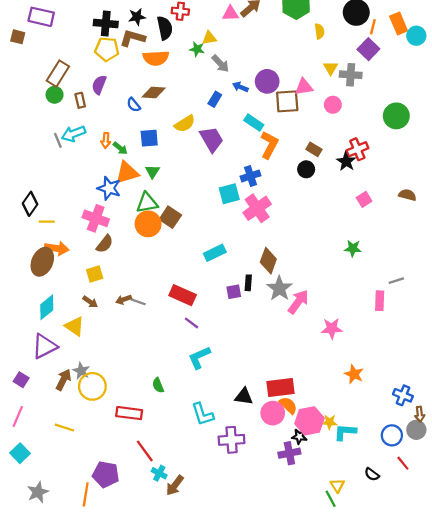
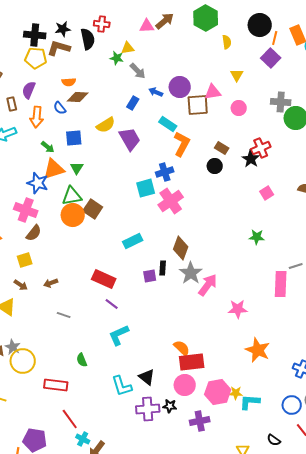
orange semicircle: (156, 58) -> (69, 82), moved, size x0.6
gray cross: (351, 75) -> (281, 102), moved
orange arrow: (106, 140) -> (37, 117), moved, size x1.5
pink rectangle: (380, 301) -> (281, 284), size x1.4
gray line: (138, 302) -> (64, 315), moved
orange star: (354, 374) -> (258, 350), size x1.4
black triangle: (244, 396) -> (147, 377), moved, turned 30
orange semicircle: (288, 405) -> (182, 348), moved
black star: (299, 436) -> (170, 406), moved

